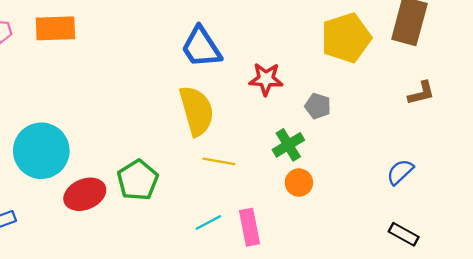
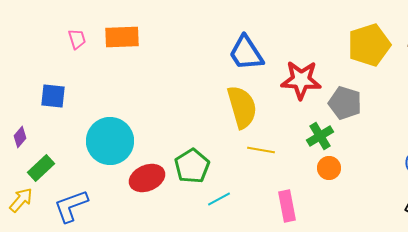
red star: (266, 79) -> (301, 80), size x1.4
gray pentagon: (318, 106) -> (345, 103), size x1.5
cyan line: (208, 223) -> (219, 199), moved

